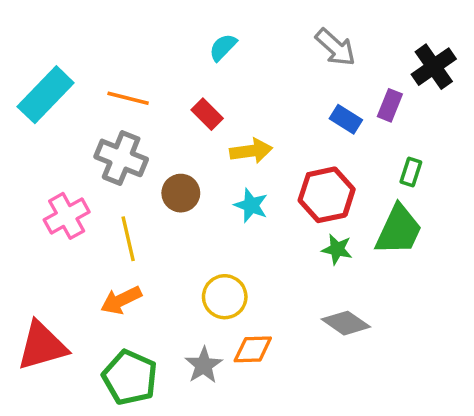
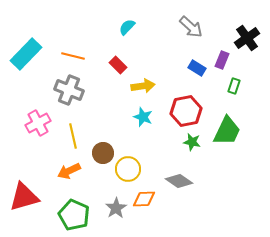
green rectangle: (411, 172) -> (234, 86), moved
brown circle: (181, 193) -> (103, 153), moved
gray diamond: (346, 323) -> (179, 181), moved

